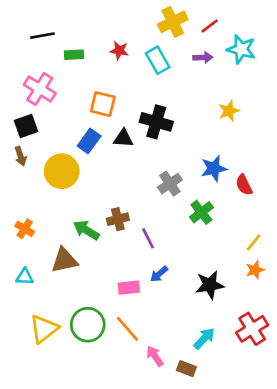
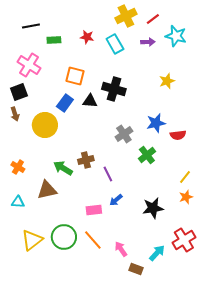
red semicircle: (244, 185) -> (178, 135), turned -70
cyan arrow: (204, 338) -> (157, 253), moved
pink arrow: (155, 356) -> (121, 249), moved

